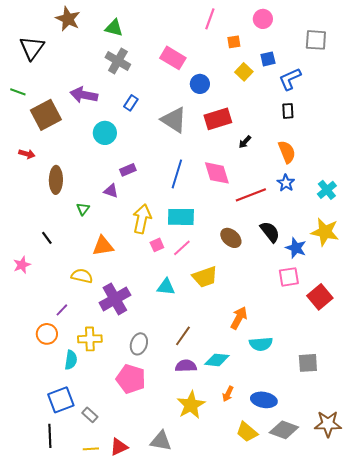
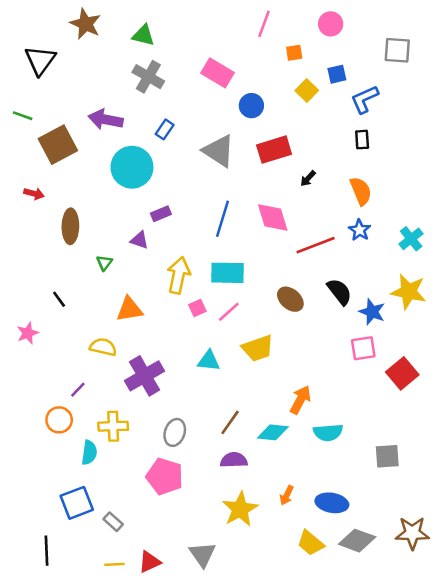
cyan circle: (105, 133) -> (132, 167), size x1.4
cyan diamond: (217, 360) -> (273, 432), moved
black line: (50, 436) -> (47, 551), moved
gray triangle: (161, 441) -> (202, 554), turned 45

